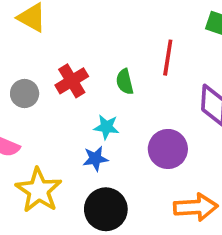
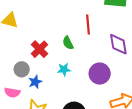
gray circle: (25, 93) -> (22, 69), moved
blue star: (95, 159) -> (35, 82), moved

